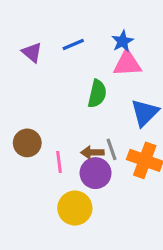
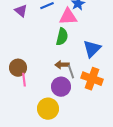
pink triangle: (127, 64) -> (68, 17), moved
brown arrow: (92, 152) -> (62, 65), moved
pink line: (59, 162) -> (24, 80), moved

